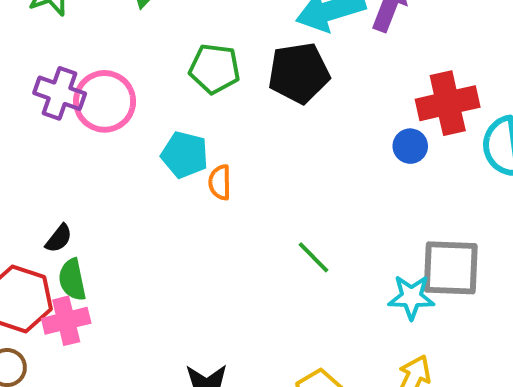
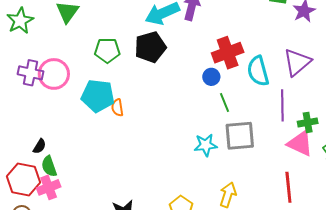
cyan pentagon: (185, 155) -> (98, 96), size x1.4
green line: (314, 257) -> (225, 102), moved, turned 30
cyan star: (411, 297) -> (206, 145), moved

